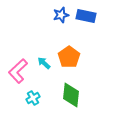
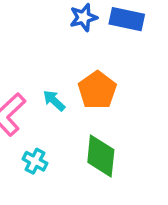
cyan cross: (33, 98) -> (35, 161), turned -32

